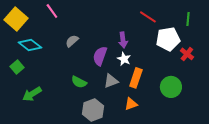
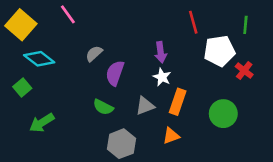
red line: (148, 17) -> (193, 22), turned 42
purple semicircle: (100, 56) -> (115, 73), moved

